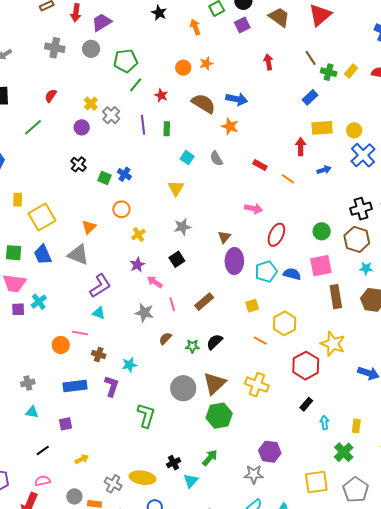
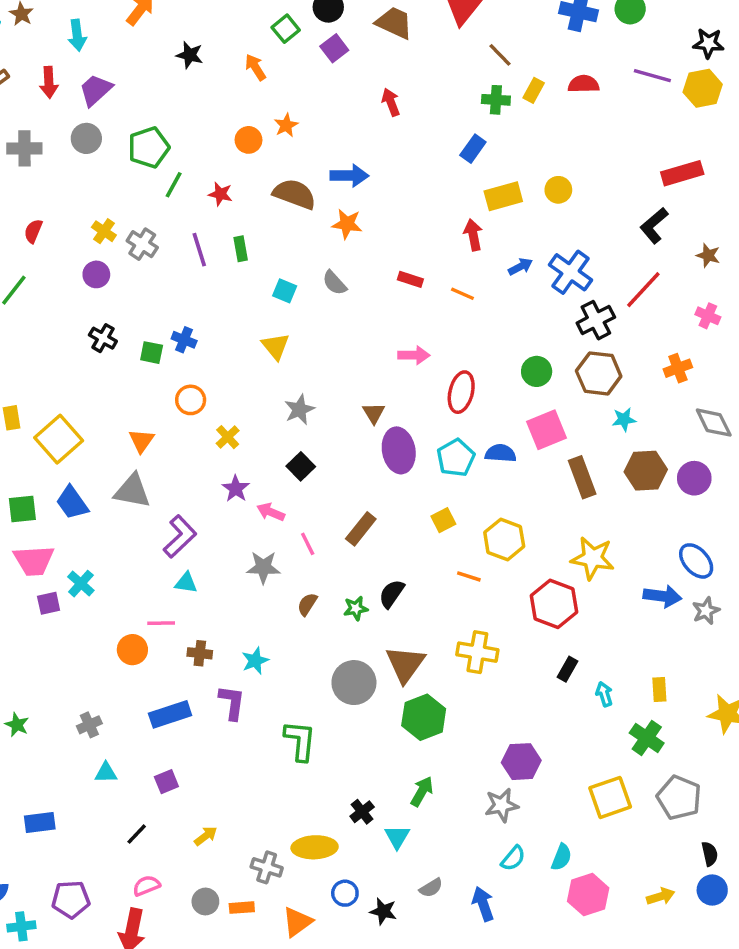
brown line: (311, 58) -> (500, 55), moved
blue cross: (363, 155) -> (571, 272), moved

